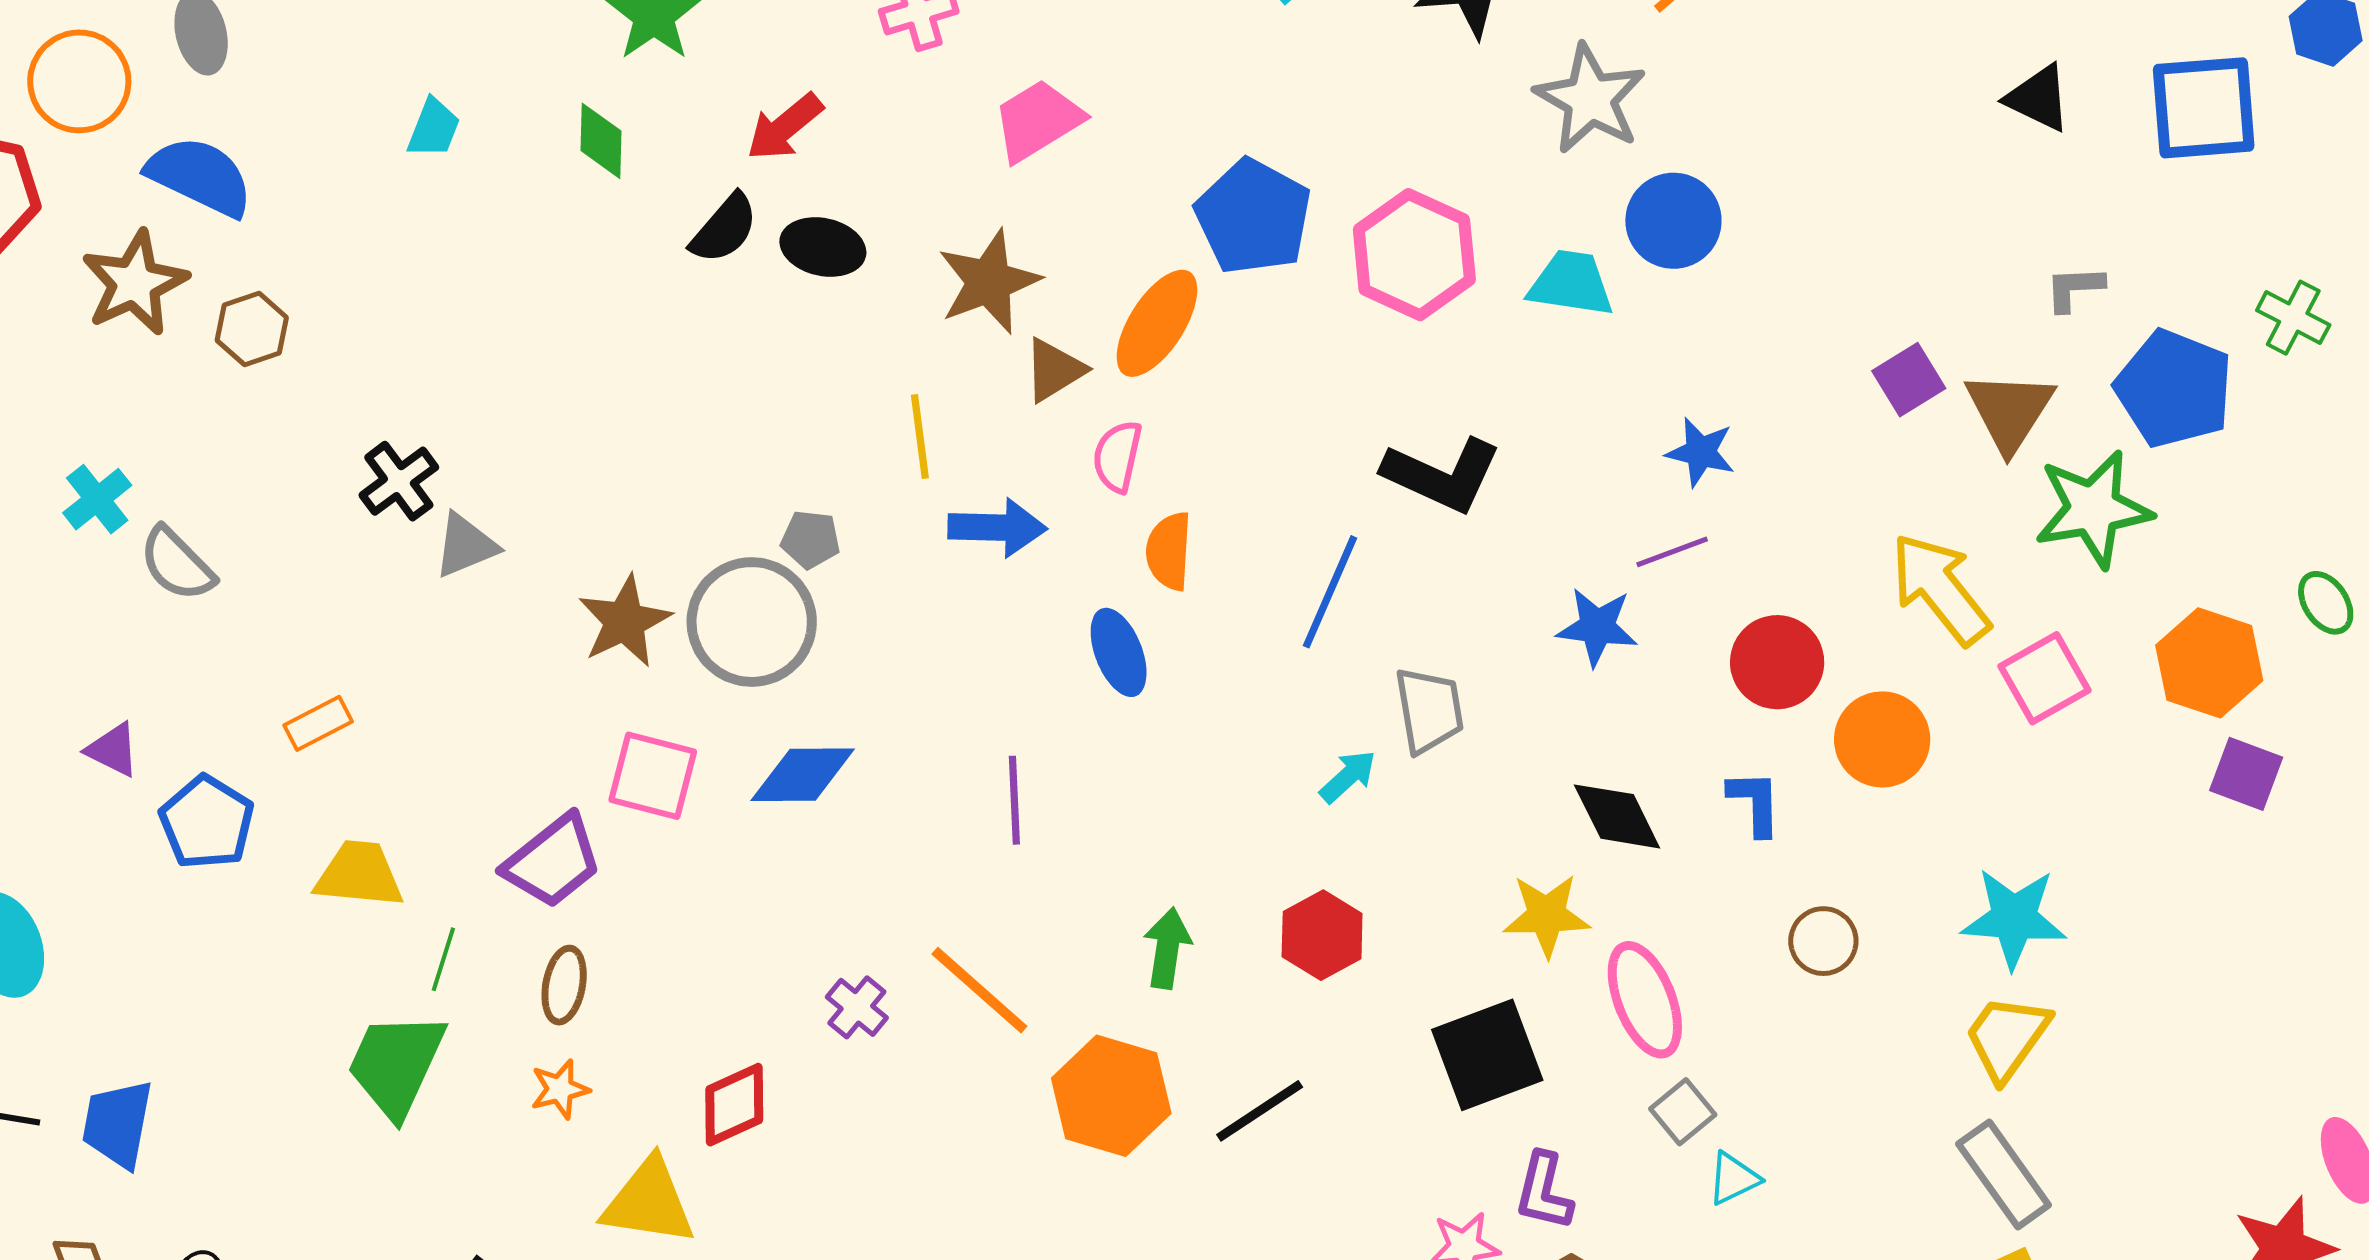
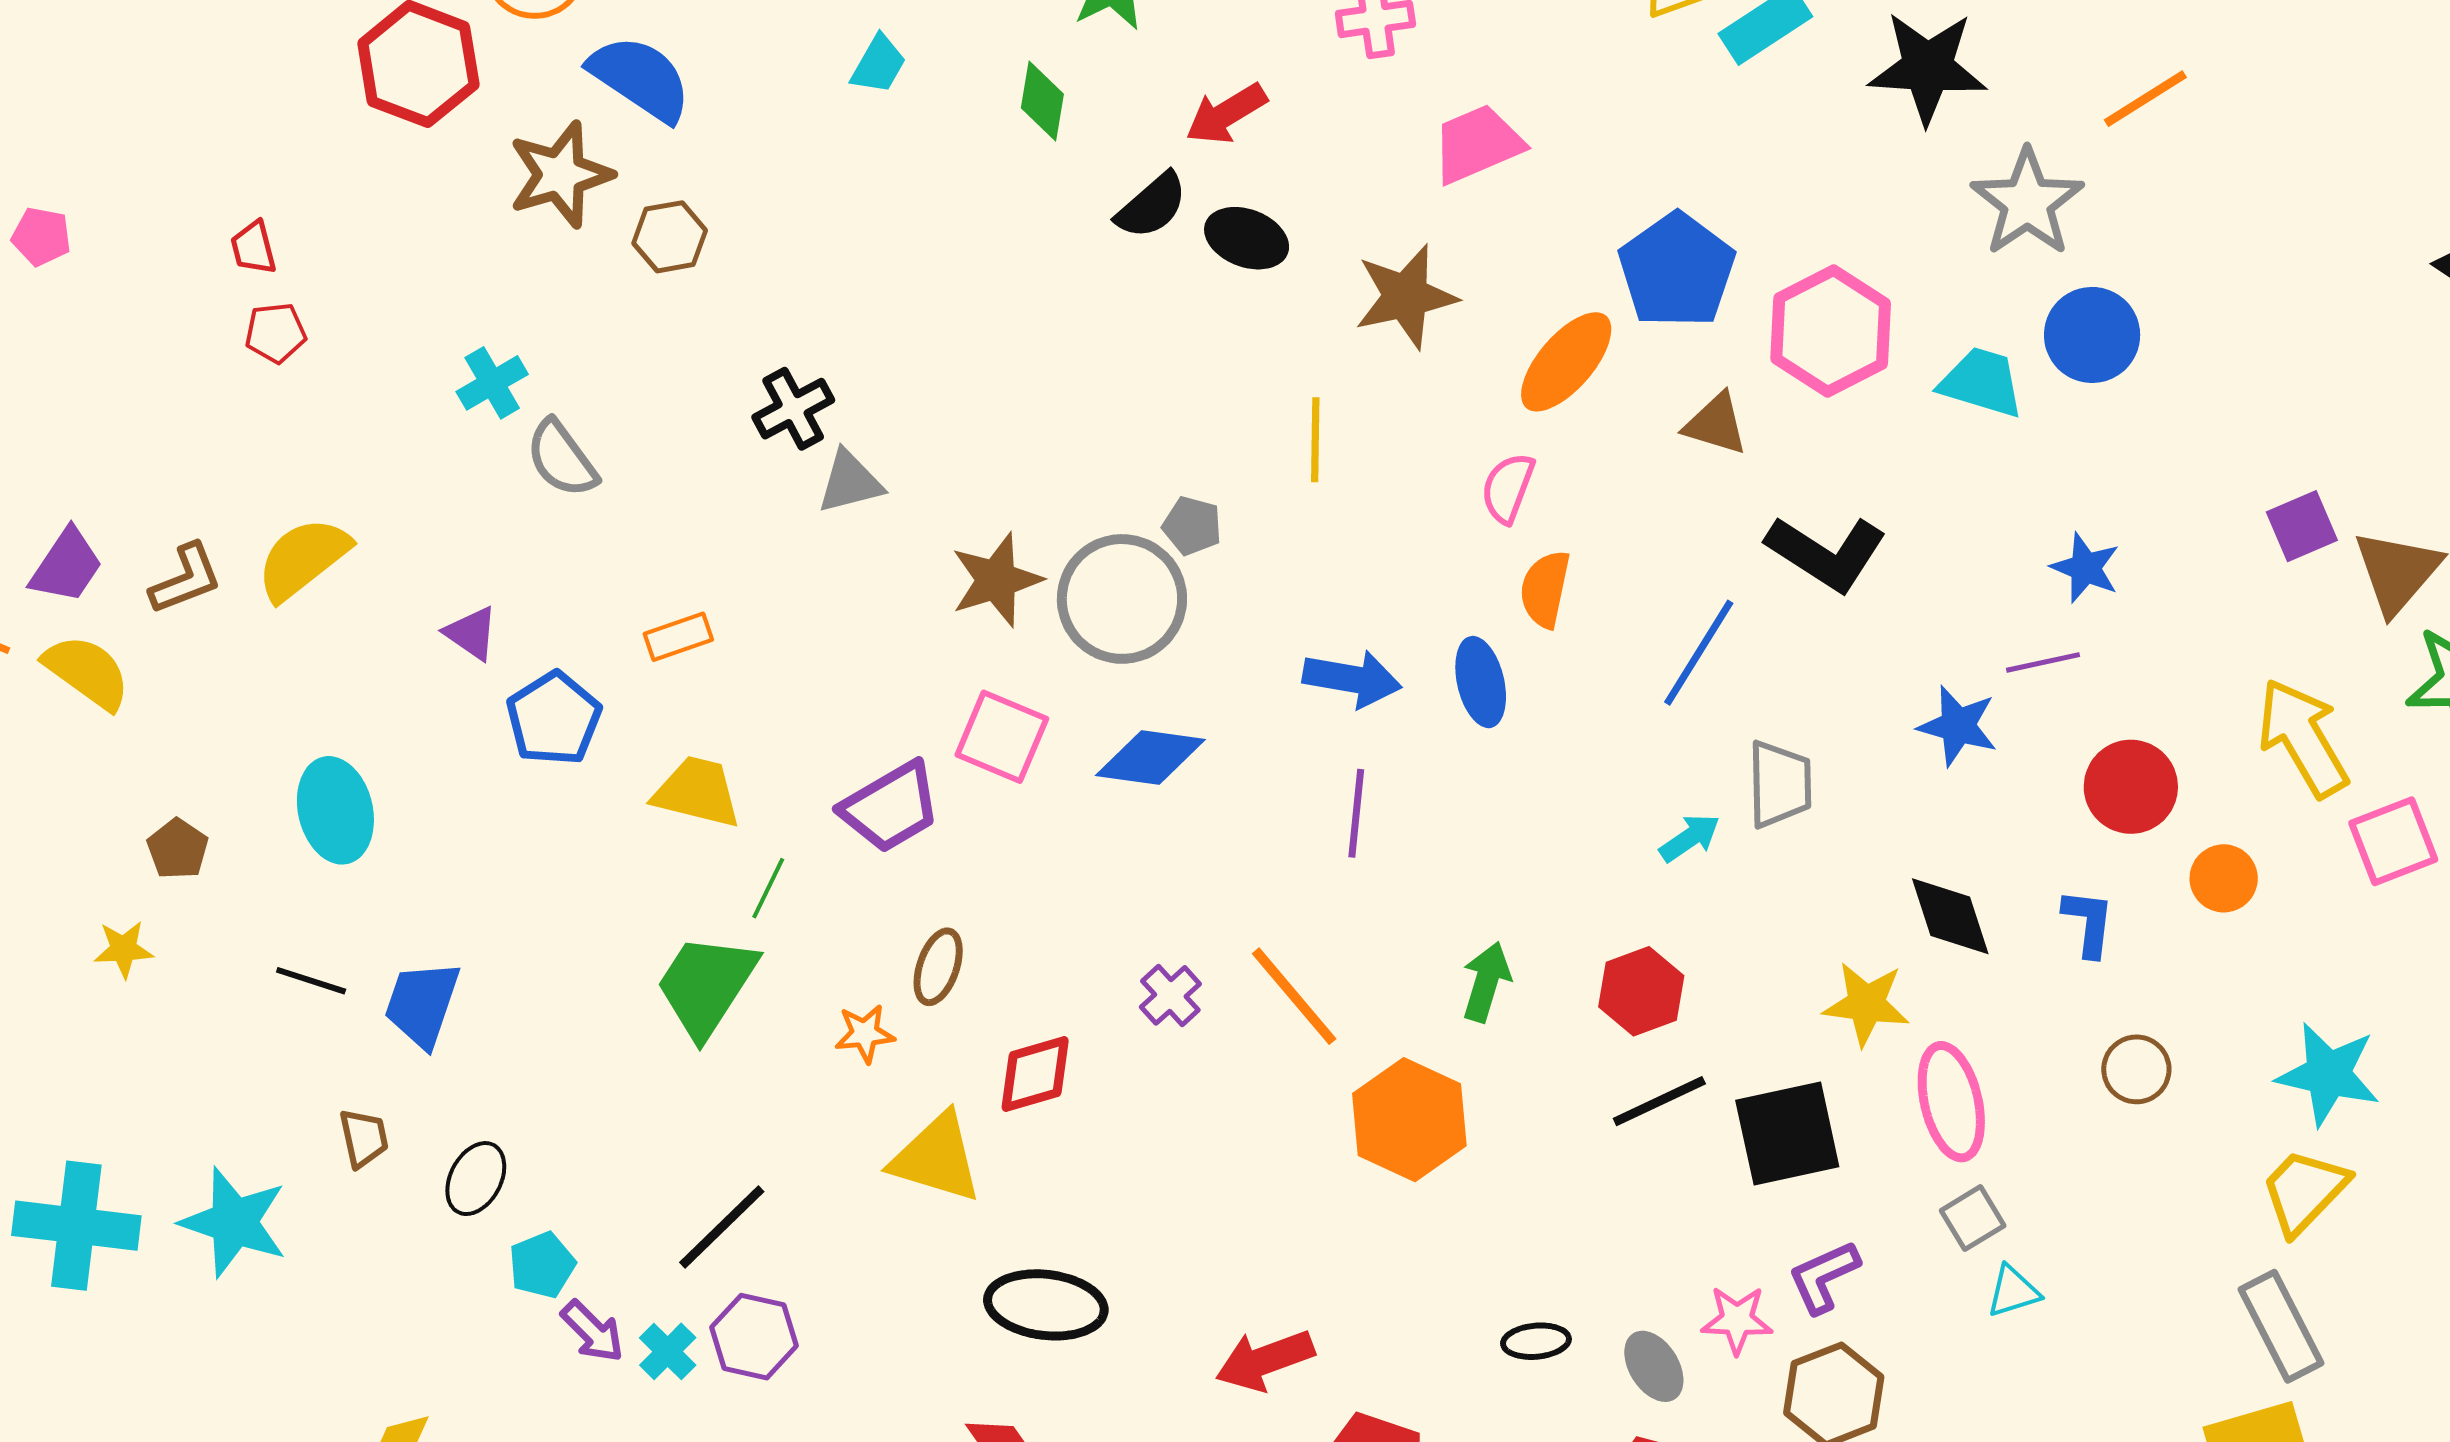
brown triangle: (1054, 370) -> (1716, 424), moved, turned 40
blue arrow: (997, 528) -> (1352, 679), moved
orange circle: (1882, 739) -> (2224, 878), size x0.7
brown ellipse: (564, 985) -> (938, 967), moved
black line: (1260, 1111) -> (1659, 1101), moved
purple L-shape: (1544, 1191) -> (1824, 1277), turned 44

